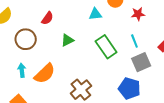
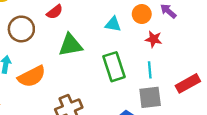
red star: (138, 14) -> (154, 39), moved
green triangle: (67, 40) -> (71, 45), size x1.5

